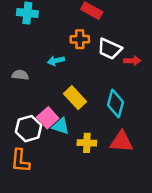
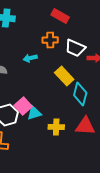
yellow rectangle: (75, 98) -> (64, 76), moved
cyan triangle: (61, 126) -> (34, 113), turned -35

